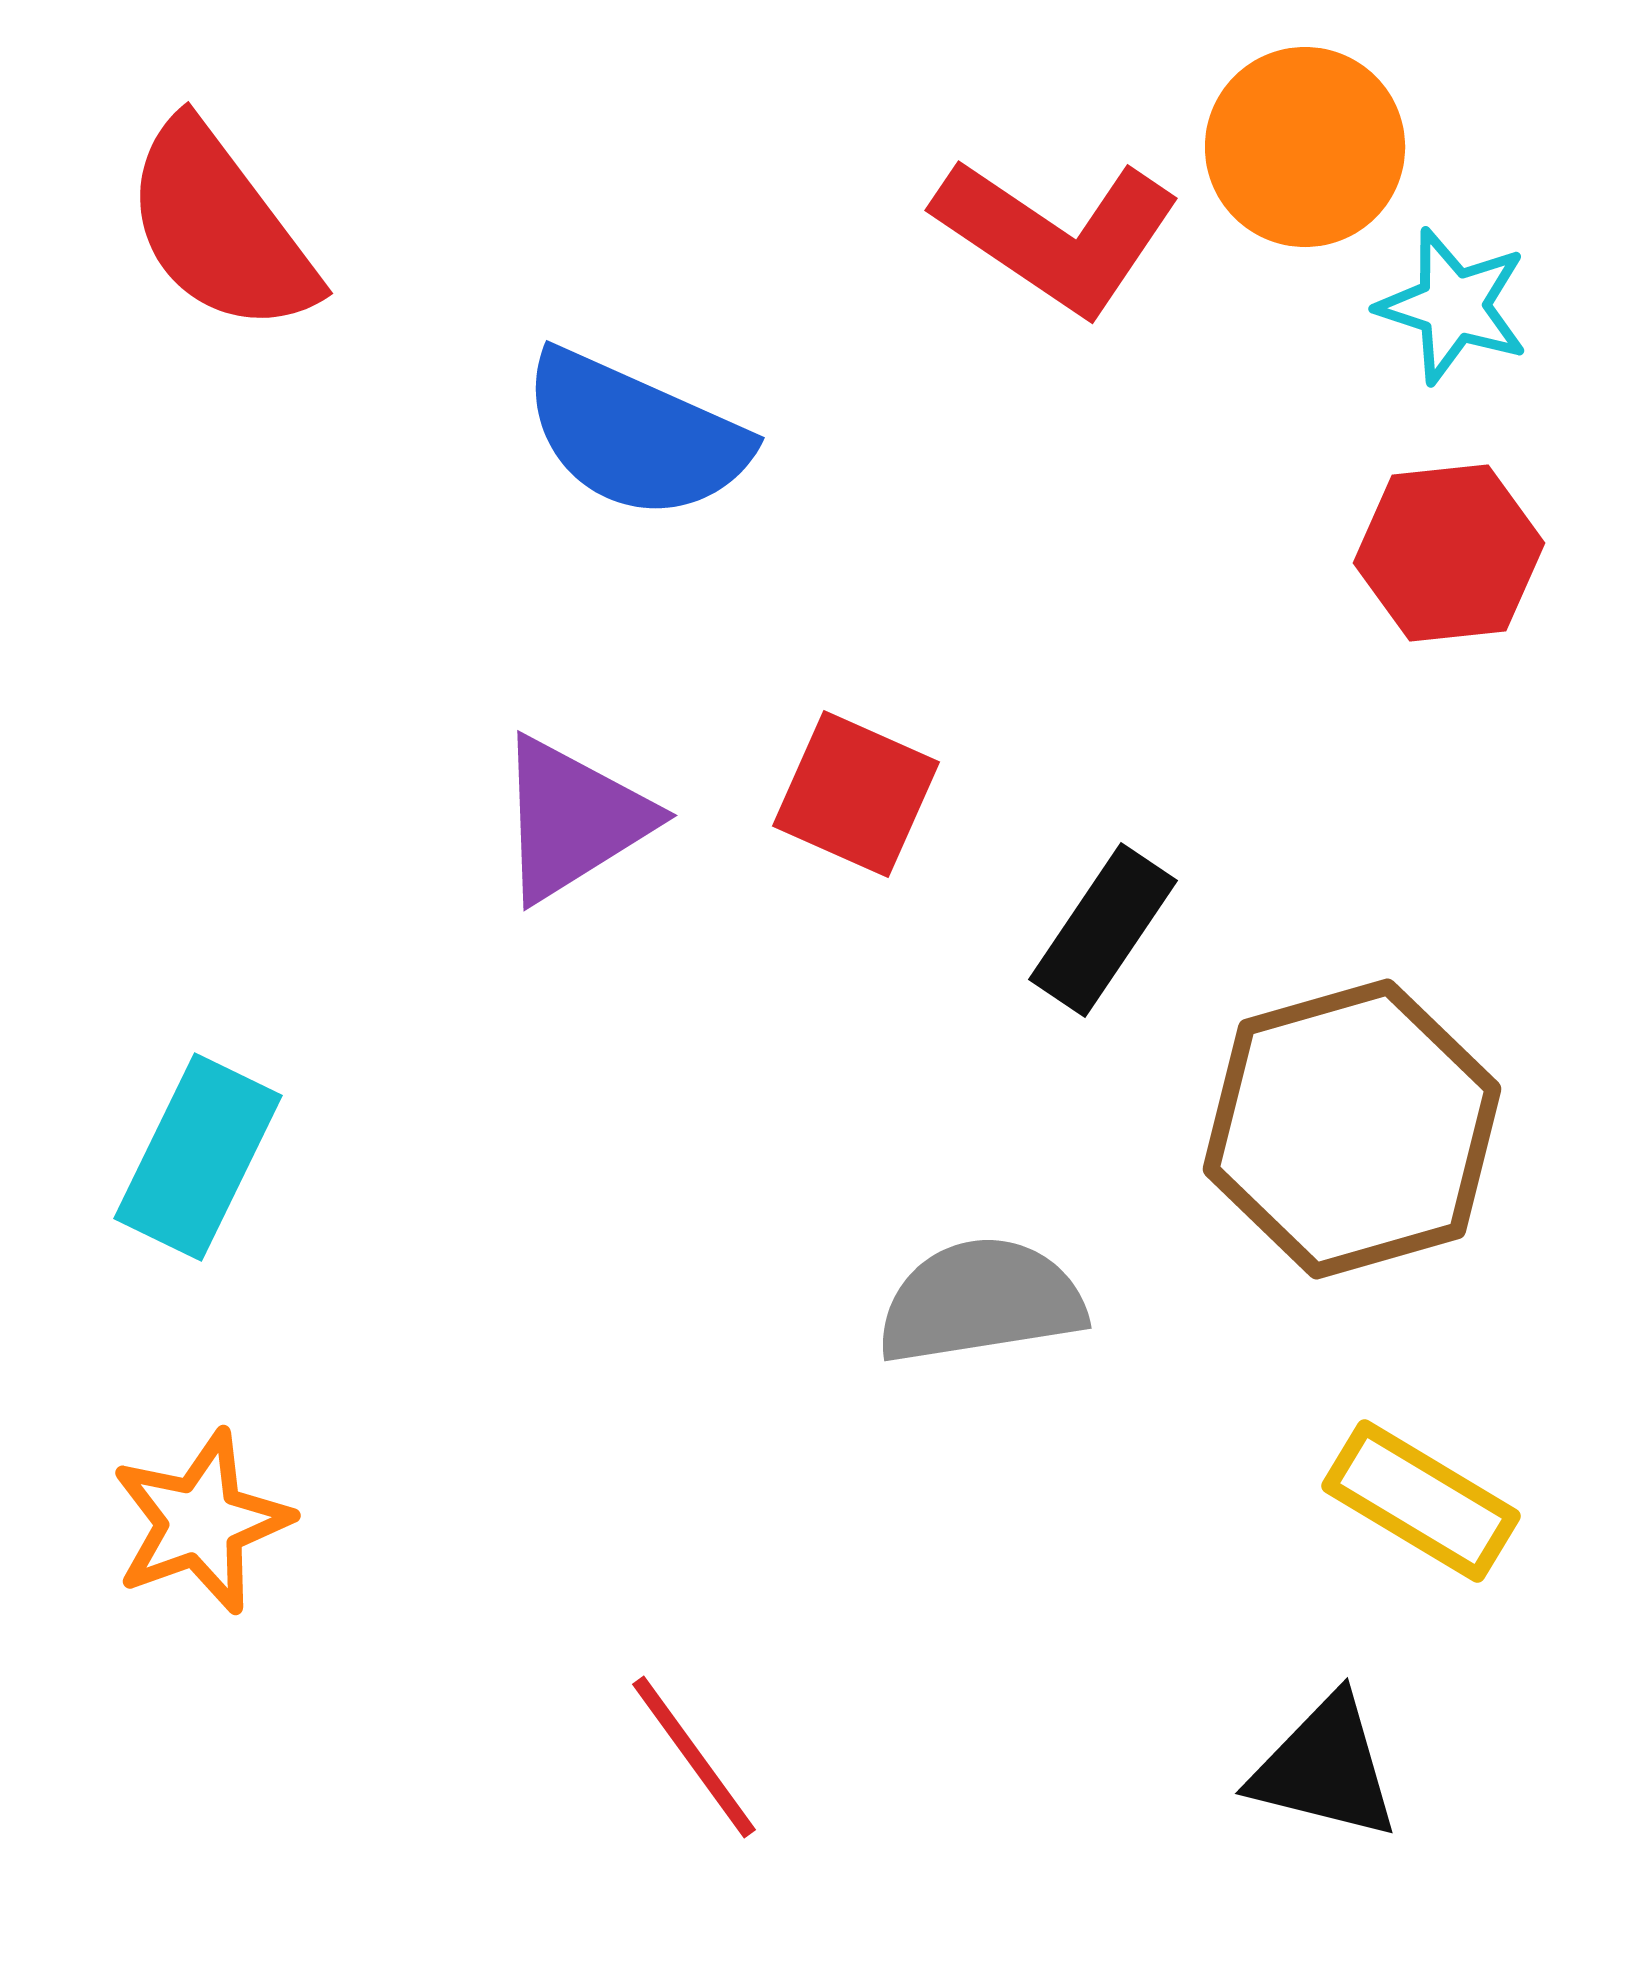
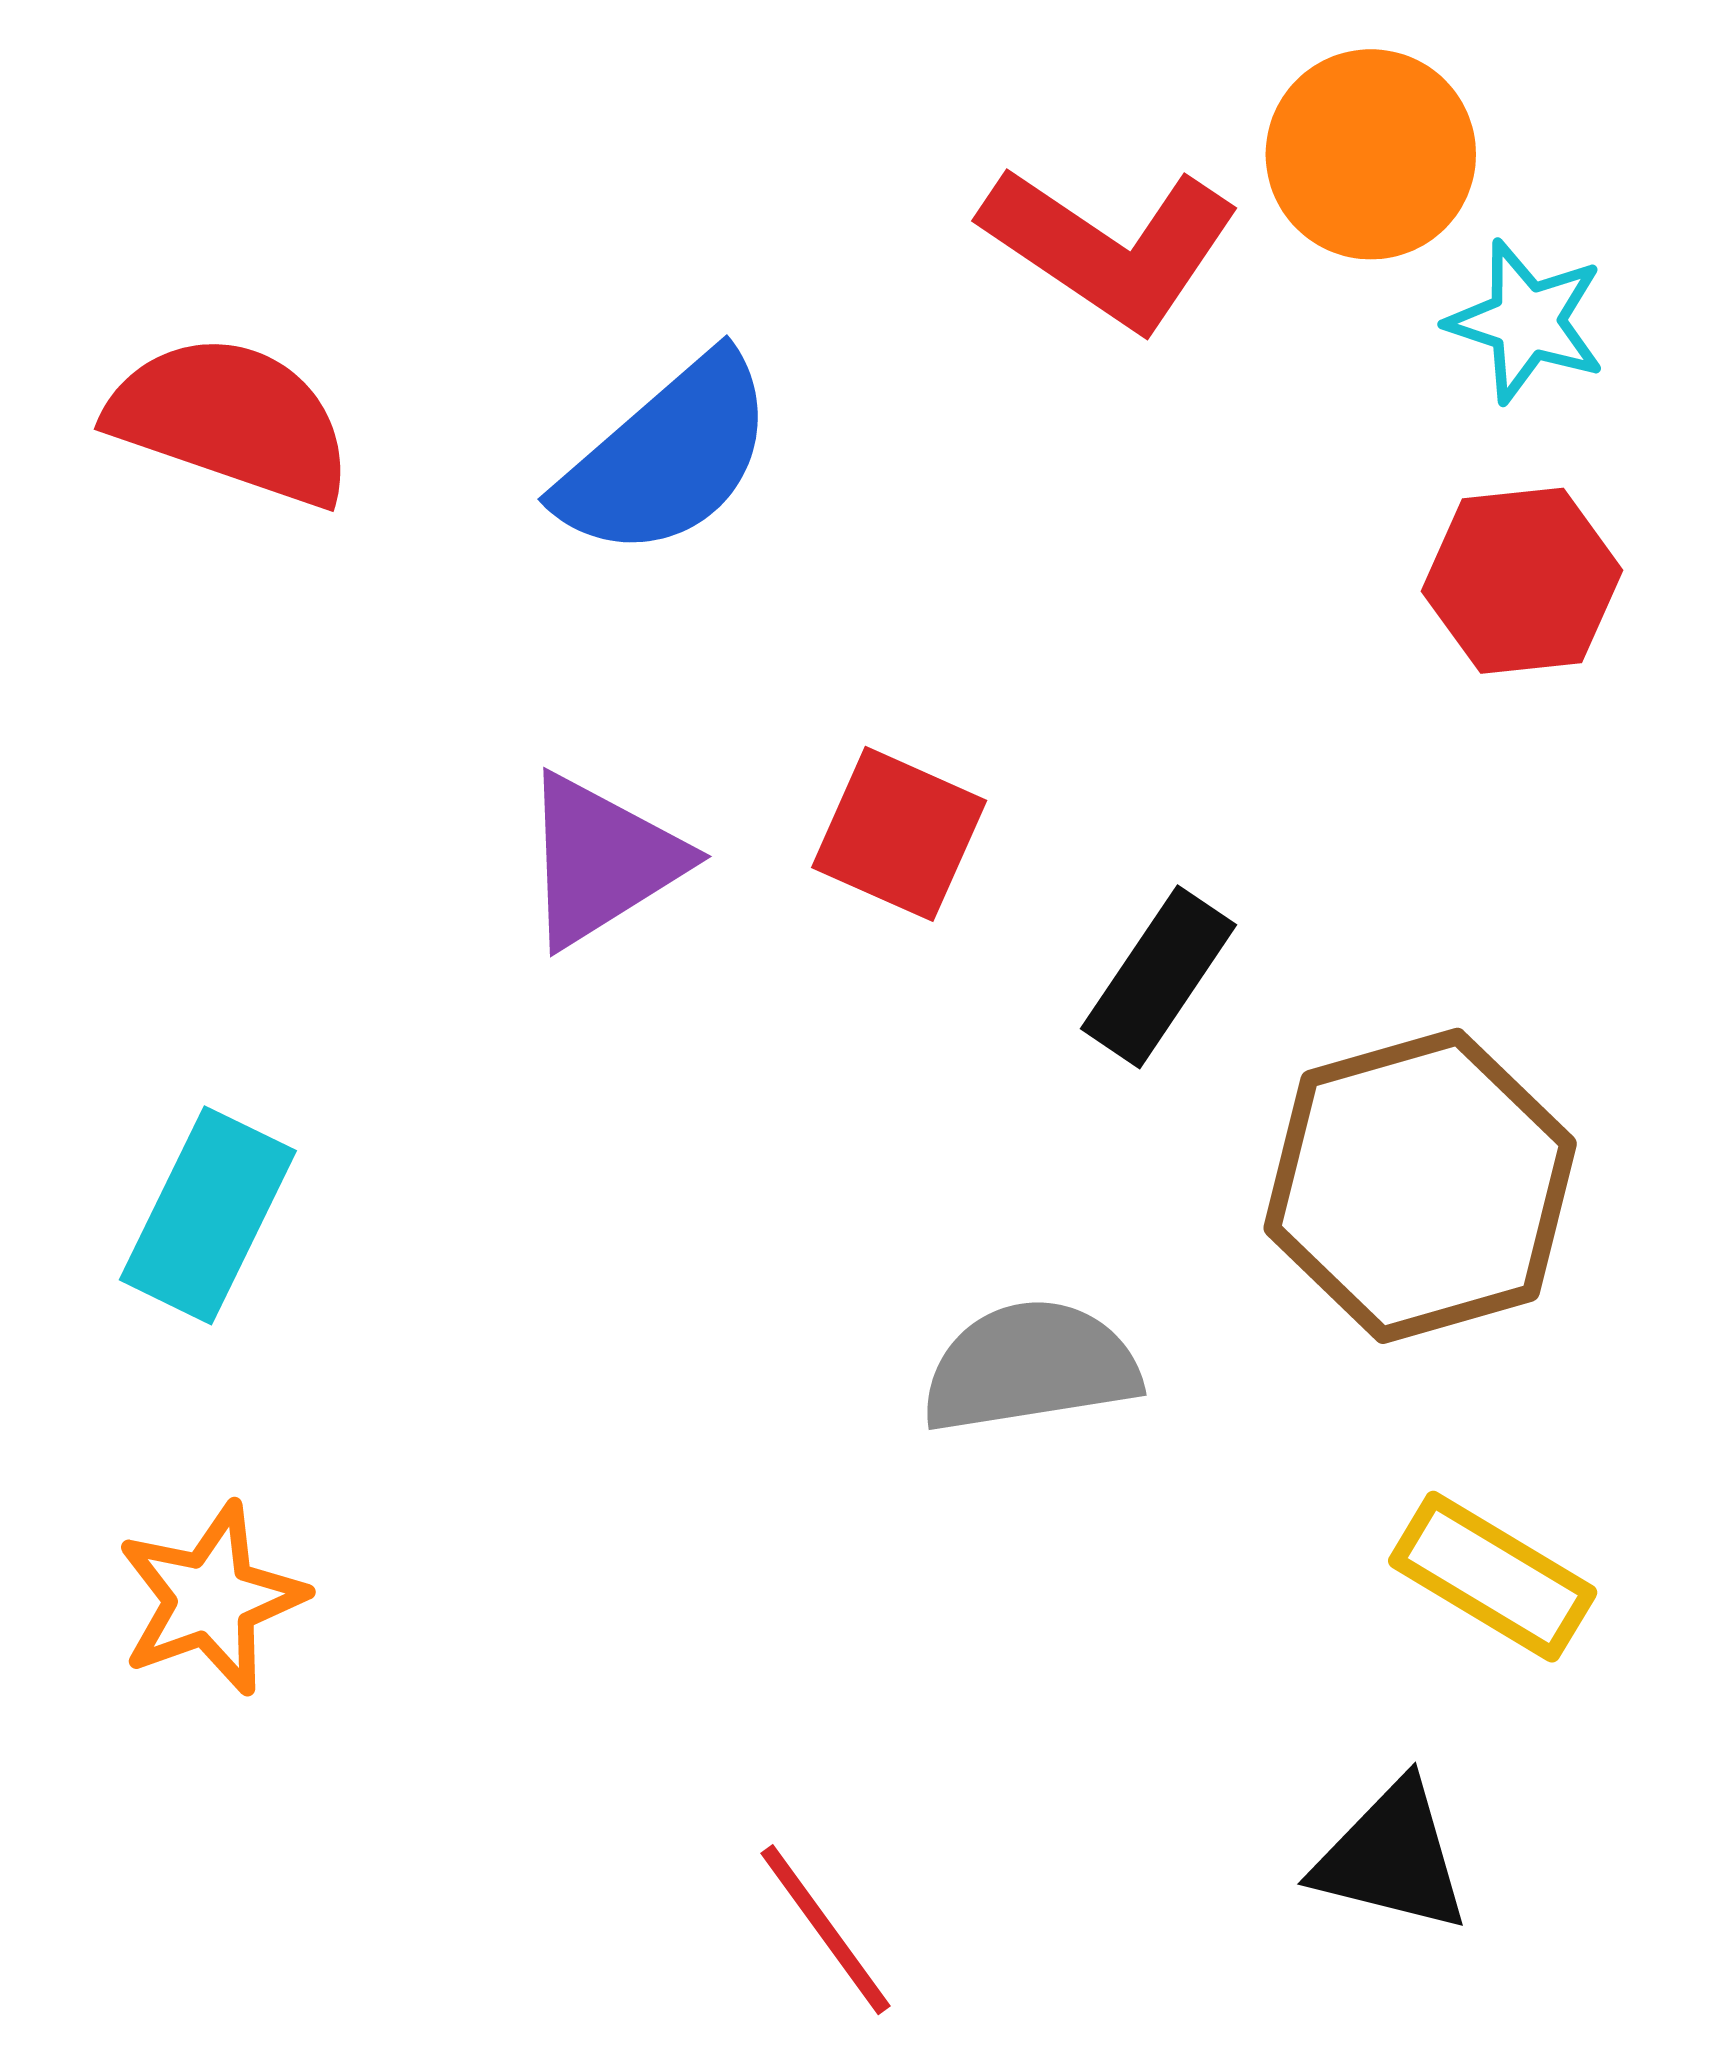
red semicircle: (220, 228) -> (231, 420), moved, turned 146
blue semicircle: (635, 435) -> (667, 457), turned -65
red line: (694, 1757) -> (826, 1930), moved

